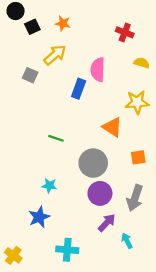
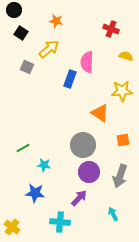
black square: (32, 27) -> (21, 33), moved, turned -32
green line: (56, 138) -> (23, 148), moved, turned -48
blue star: (39, 217) -> (35, 193), turned 30
purple arrow: (107, 223) -> (79, 198), moved

